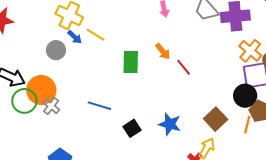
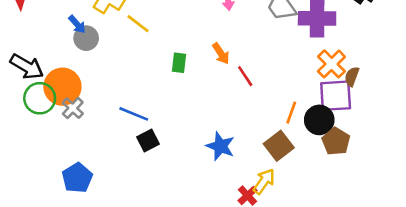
blue arrow: (75, 37) -> (77, 24), moved
green rectangle: (131, 62) -> (179, 63), size x0.7
orange line: (247, 125) -> (291, 113), moved
black square: (132, 128) -> (148, 140), moved

